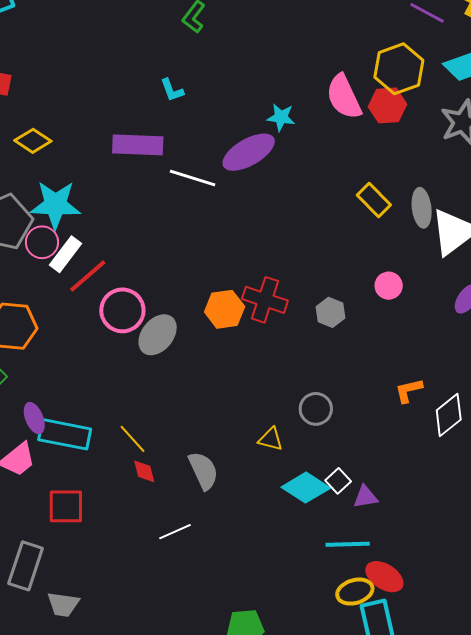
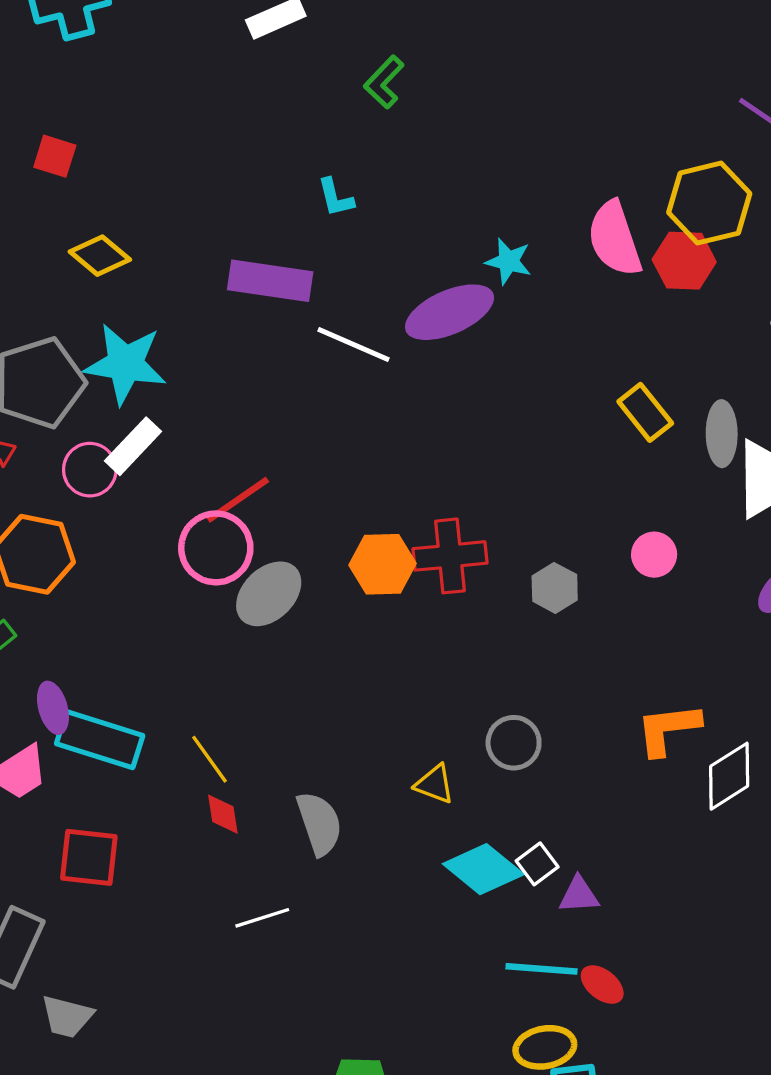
pink circle: (42, 242) -> (90, 470), moved
red line: (88, 276) -> (238, 500), moved
red cross: (265, 300) -> (450, 556), turned -30
orange L-shape: (409, 390) -> (668, 729), size x1.4
red ellipse: (384, 577) -> (602, 985), moved, size x0.7

